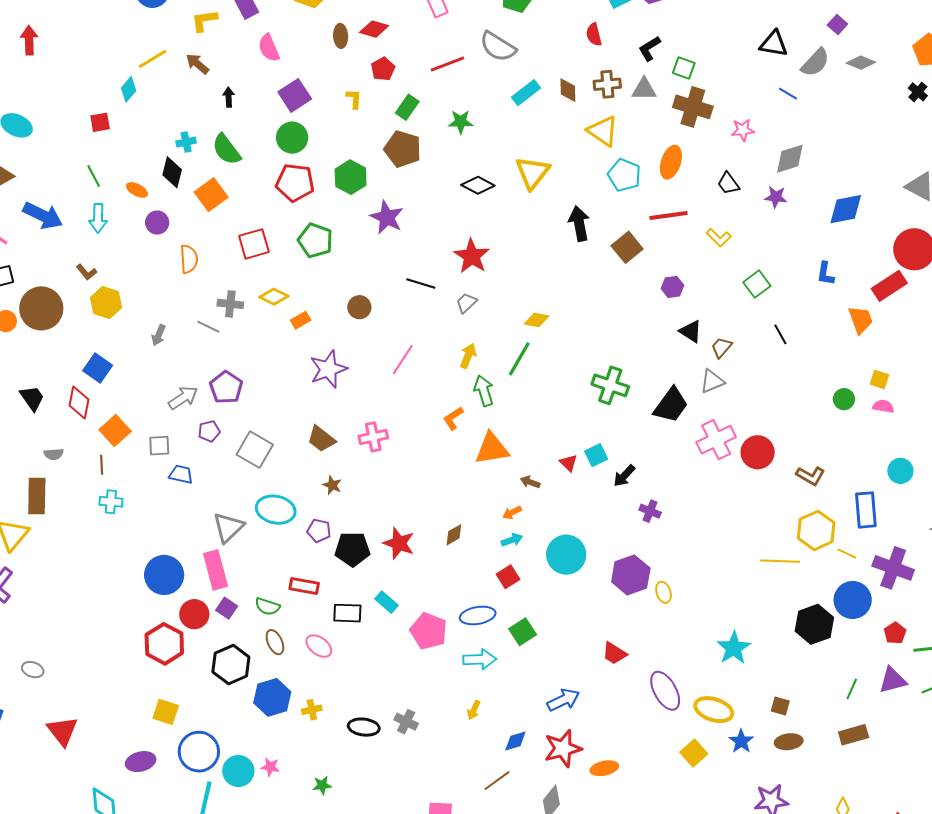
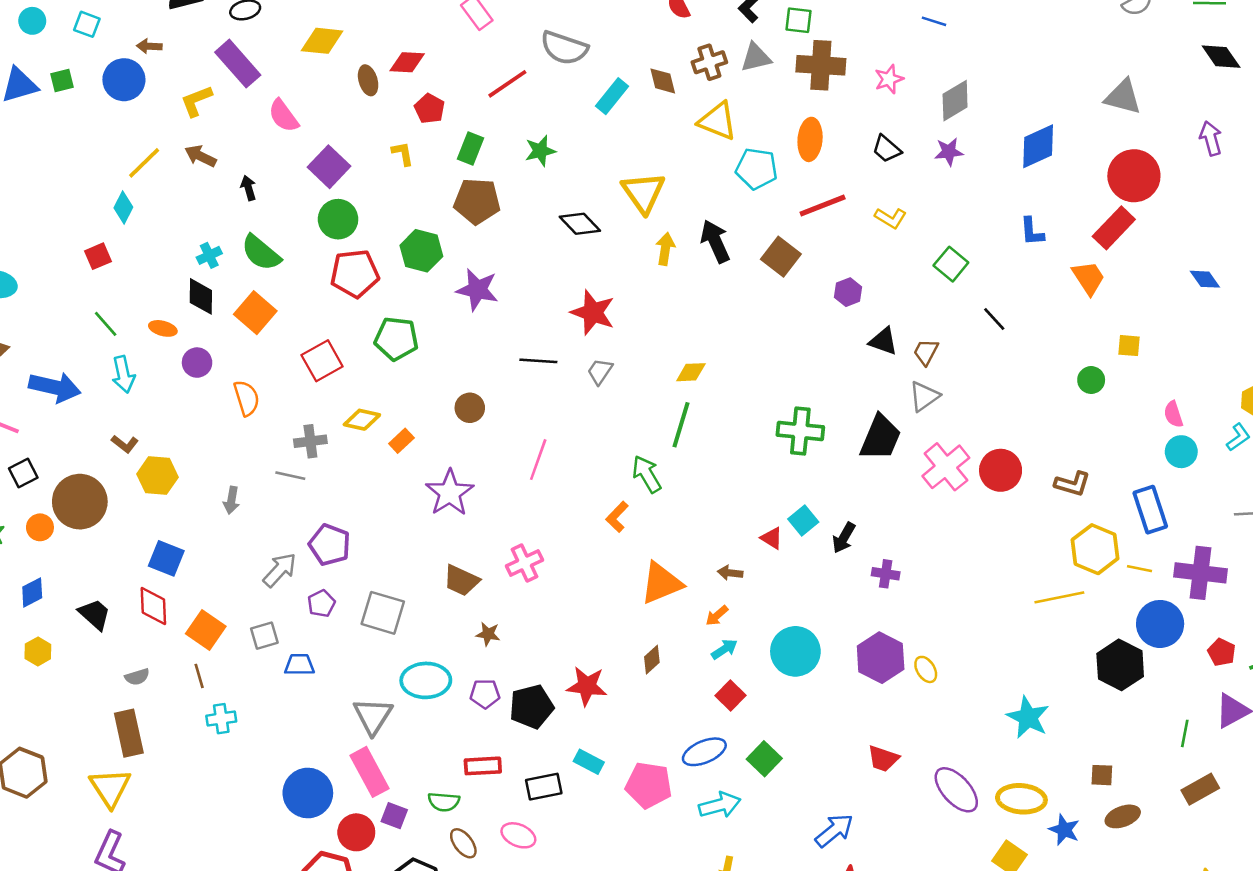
black diamond: (478, 185) -> (580, 224), turned 32
yellow arrow: (468, 356) -> (665, 249), moved
pink semicircle: (883, 406) -> (1173, 414), moved, turned -105
orange triangle: (492, 449) -> (661, 583), moved

